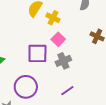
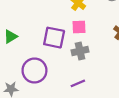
pink square: (58, 39) -> (79, 27), turned 32

